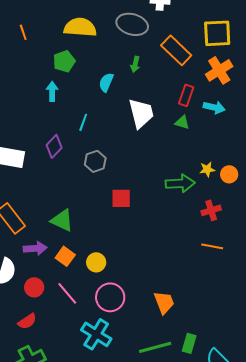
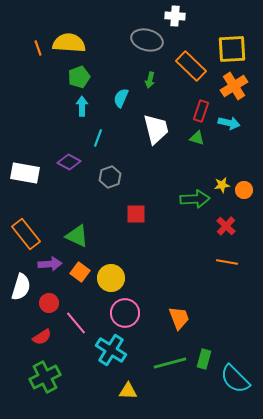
yellow semicircle: (80, 27) -> (69, 43), moved
cyan arrow: (52, 91) -> (82, 106), moved
purple diamond: (54, 146) -> (69, 162), turned 75
red cross: (211, 210) -> (226, 226), turned -30
yellow circle: (96, 262) -> (111, 278), size x1.4
pink line: (67, 293) -> (76, 323), moved

